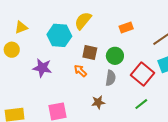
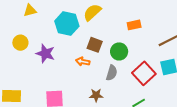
yellow circle: (12, 50) -> (20, 43), moved
orange arrow: (80, 71) -> (83, 62), turned -40

